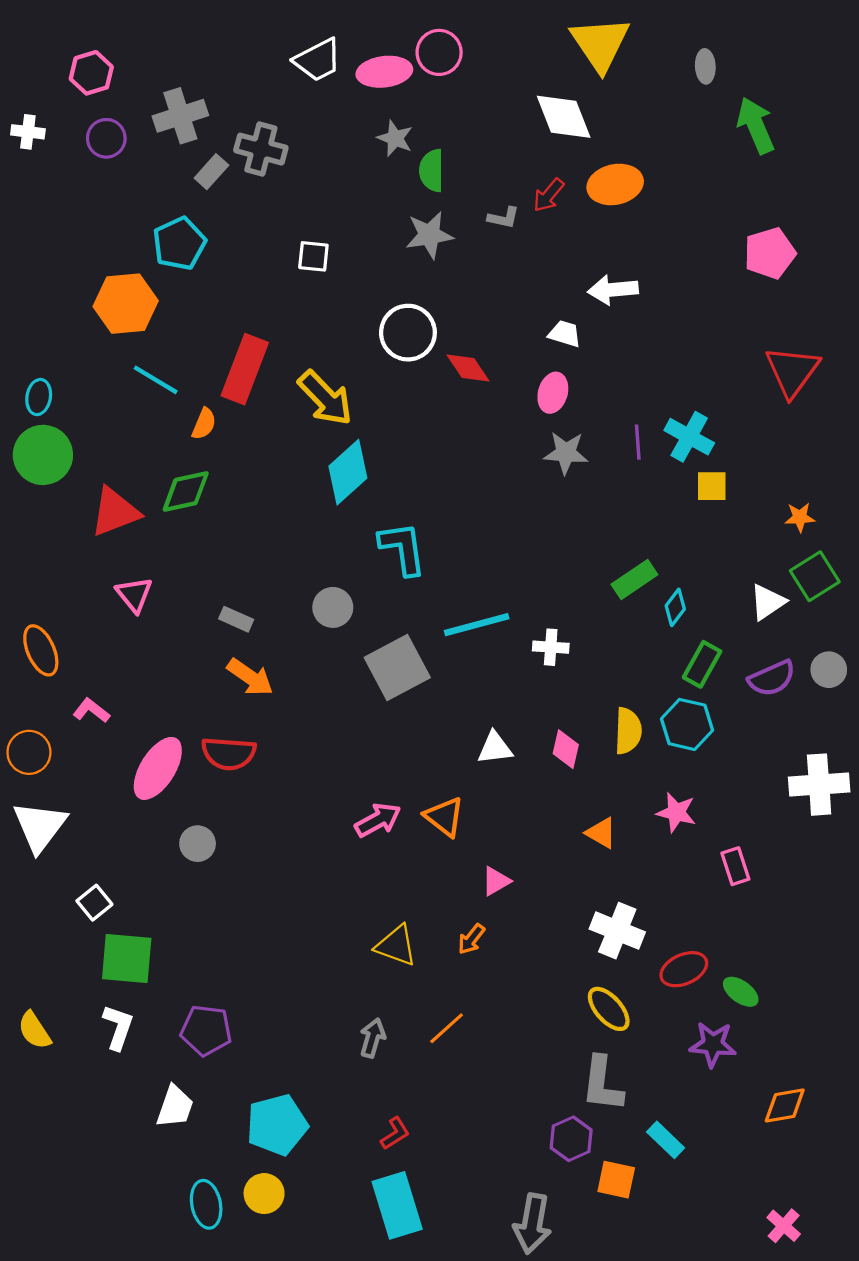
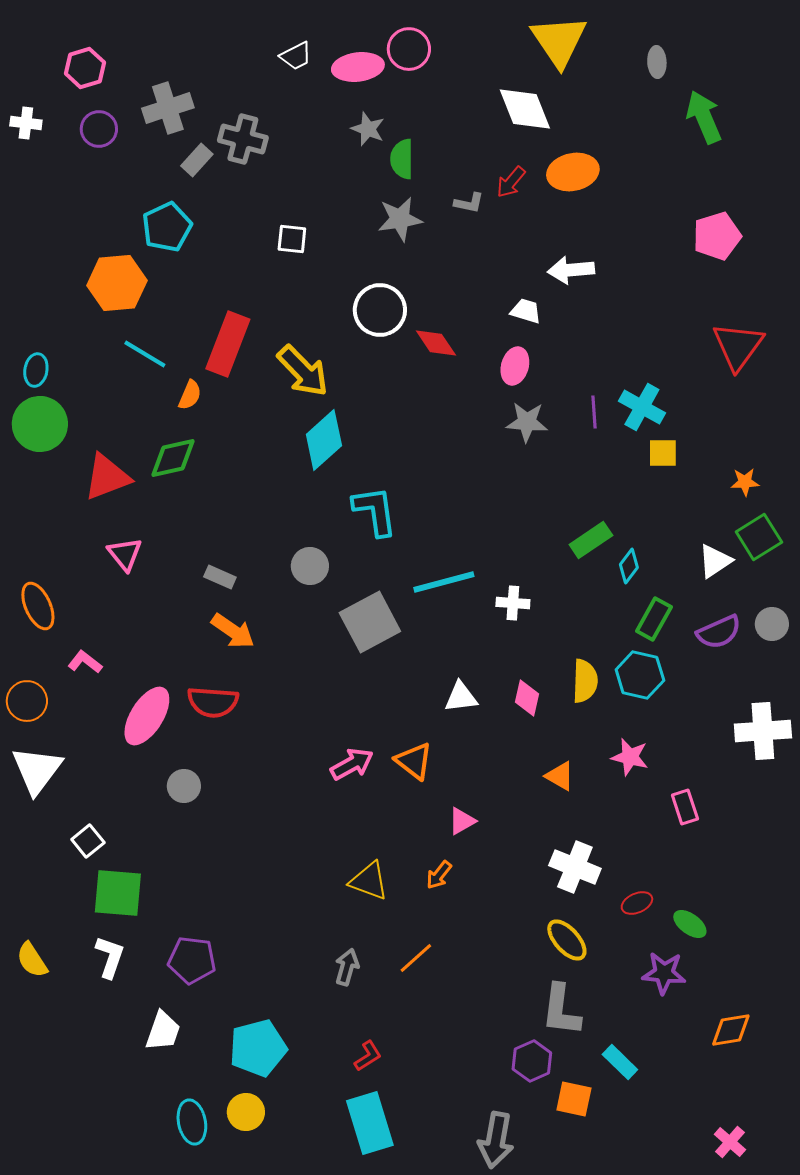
white trapezoid: (318, 60) -> (296, 56), size x0.7
red ellipse: (684, 969) -> (637, 903), size x0.7

